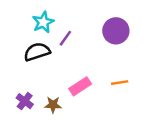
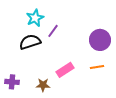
purple circle: (116, 31) -> (100, 40), moved
purple cross: (25, 101) -> (12, 82), moved, turned -32

